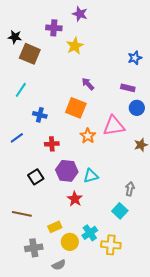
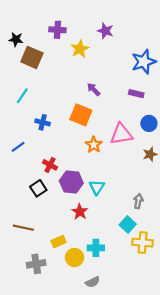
purple star: (80, 14) -> (105, 31), moved
blue star: (135, 58) -> (144, 62), size x1.6
blue circle: (137, 108) -> (149, 123), moved
red cross: (52, 144) -> (50, 165), moved, turned 32
cyan triangle: (91, 176) -> (97, 187), turned -42
cyan cross: (90, 233) -> (96, 248), turned 35
yellow cross: (111, 245) -> (143, 243), moved
gray semicircle: (59, 265) -> (93, 282), moved

